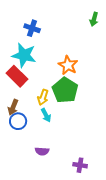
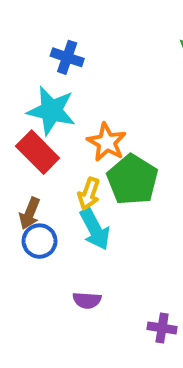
orange star: (68, 65) -> (107, 142), moved
cyan arrow: (46, 115) -> (95, 229), size x1.5

